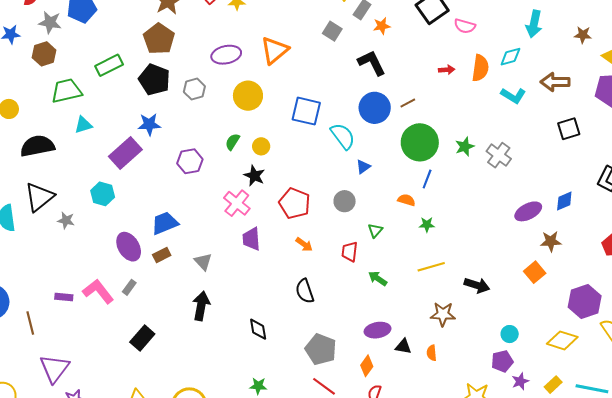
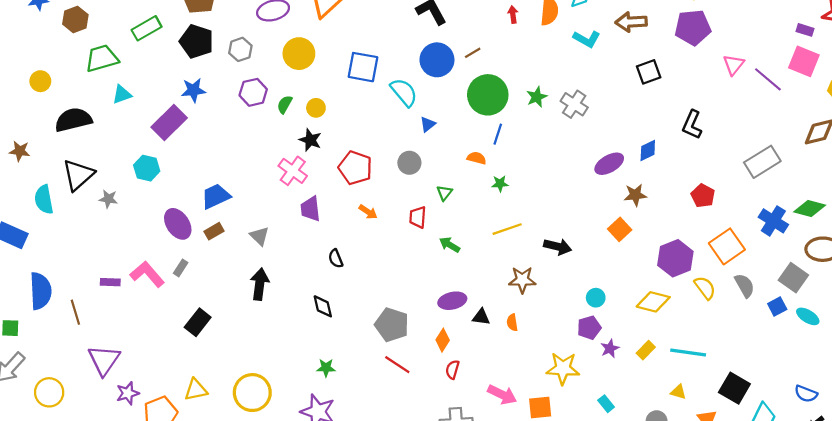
red arrow: (447, 70) -> (513, 15), turned -91
purple hexagon: (190, 161) -> (253, 92), moved
black semicircle: (305, 291) -> (336, 259), moved, size x0.7

